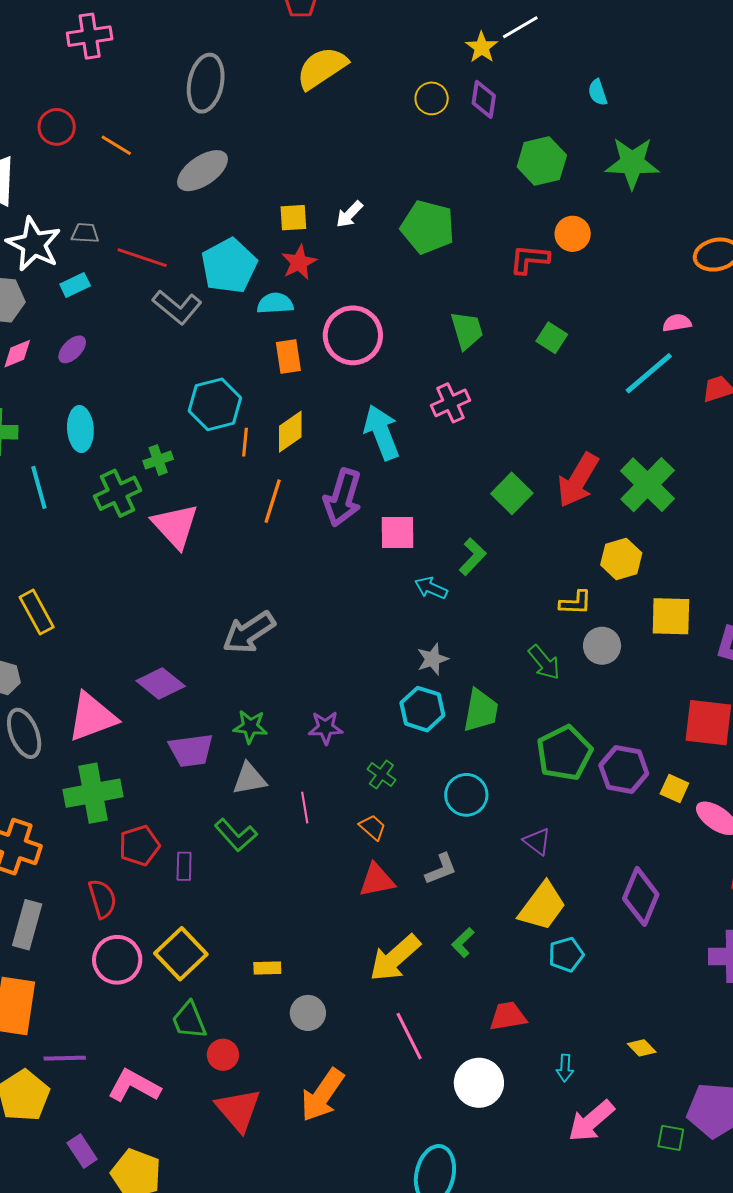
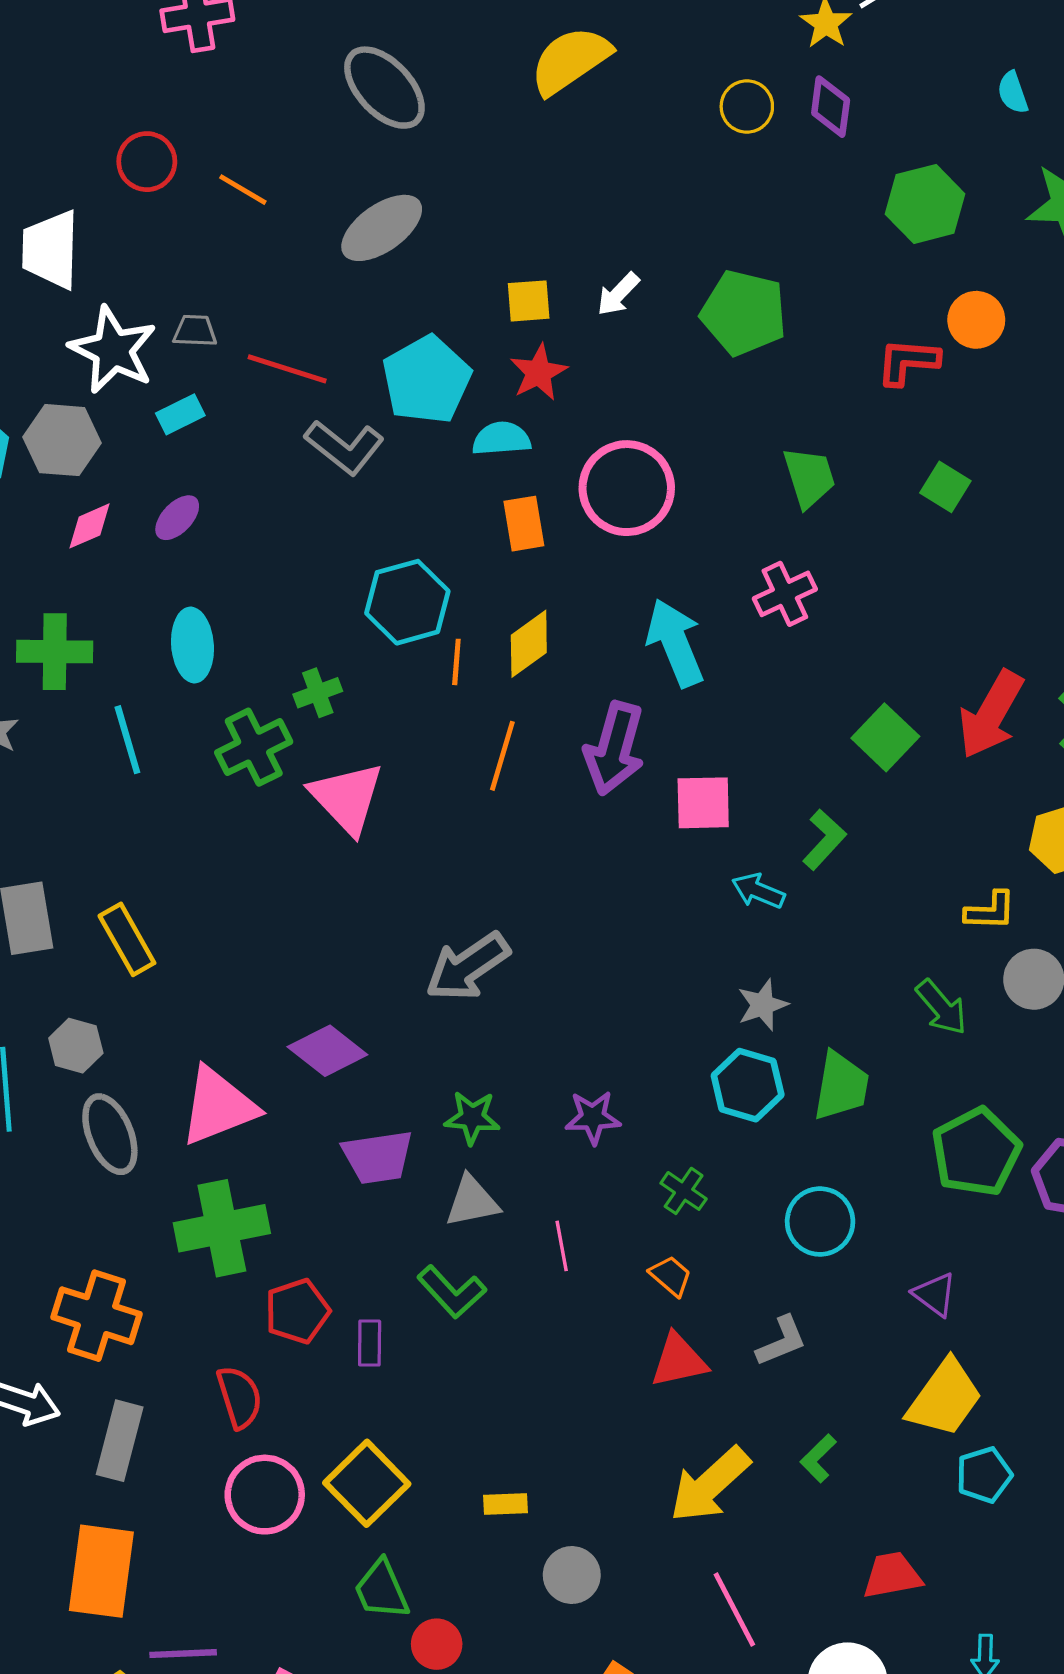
gray ellipse: (206, 83) -> (384, 88), turned -54

